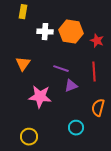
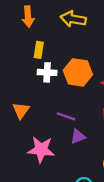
yellow rectangle: (23, 12) -> (39, 50), moved

